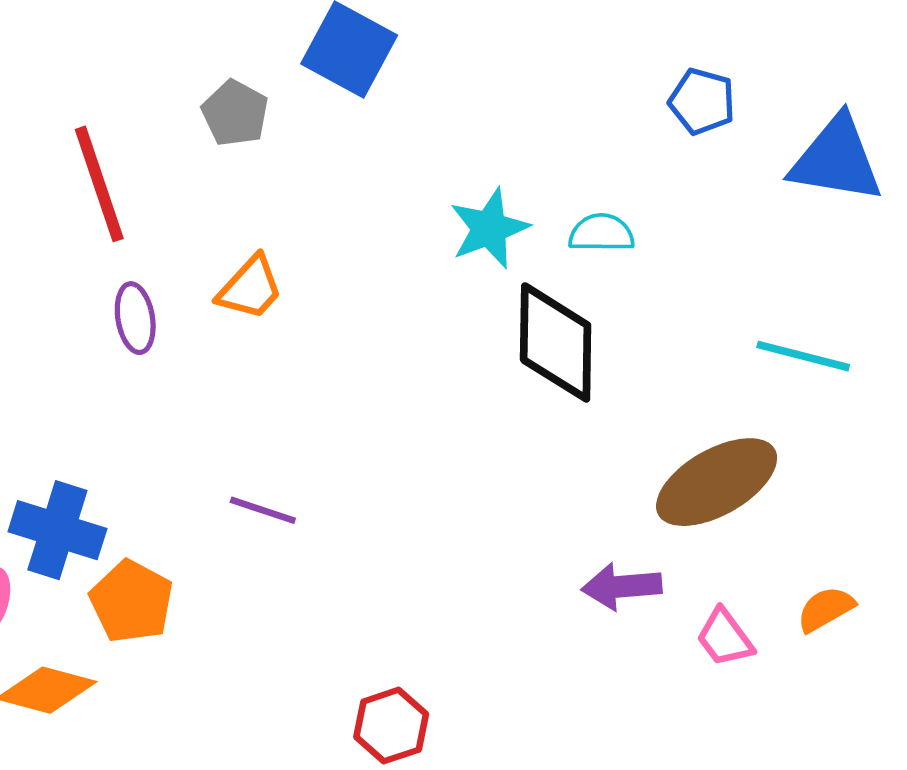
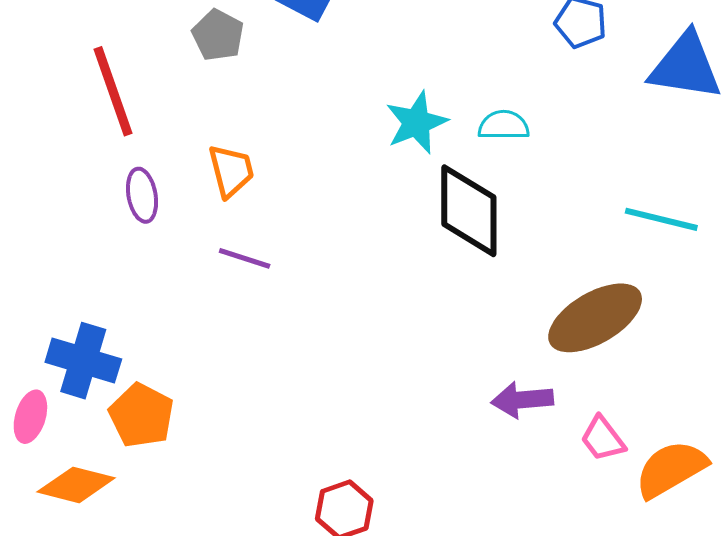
orange trapezoid: (250, 288) -> (231, 171), turned -56
purple line: (263, 510) -> (245, 258), moved
orange semicircle: (826, 609) -> (671, 469), moved, size x1.6

